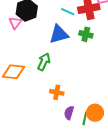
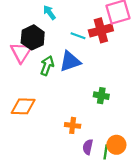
pink triangle: (15, 23) -> (21, 52), size x1.5
green cross: (86, 34) -> (101, 96), moved
green arrow: (44, 62) -> (47, 66), moved

